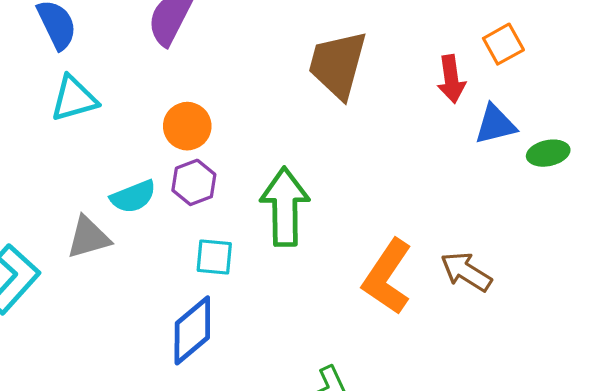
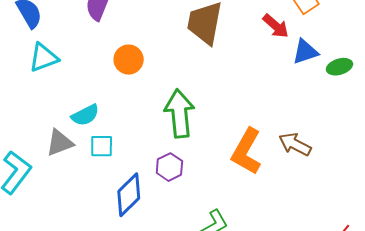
red arrow: (451, 79) -> (276, 26), turned -36
orange circle: (187, 126) -> (129, 60), moved
purple hexagon: (194, 182) -> (169, 167), moved
cyan square: (214, 257) -> (102, 146), moved

